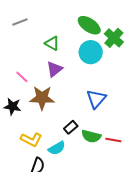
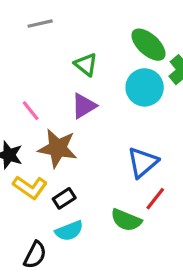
black rectangle: (71, 127) -> (64, 198), moved
yellow L-shape: (31, 140) -> (30, 187), moved
red line: (113, 140) -> (155, 199), moved, turned -70

